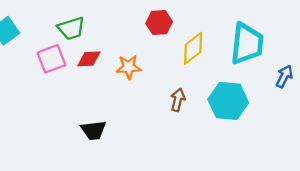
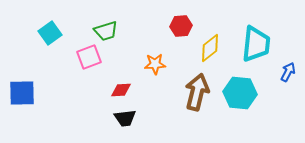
red diamond: (89, 59) -> (121, 90), moved
brown arrow: (178, 100) -> (197, 92), size x1.8

